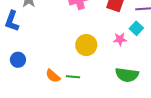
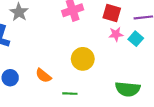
pink star: (120, 39) -> (116, 34), moved
orange semicircle: (53, 76) -> (43, 76), moved

